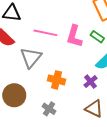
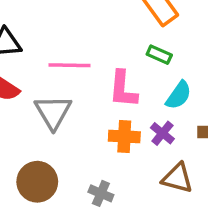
pink L-shape: (74, 36) -> (123, 89), moved
orange cross: (57, 80) -> (124, 136), moved

